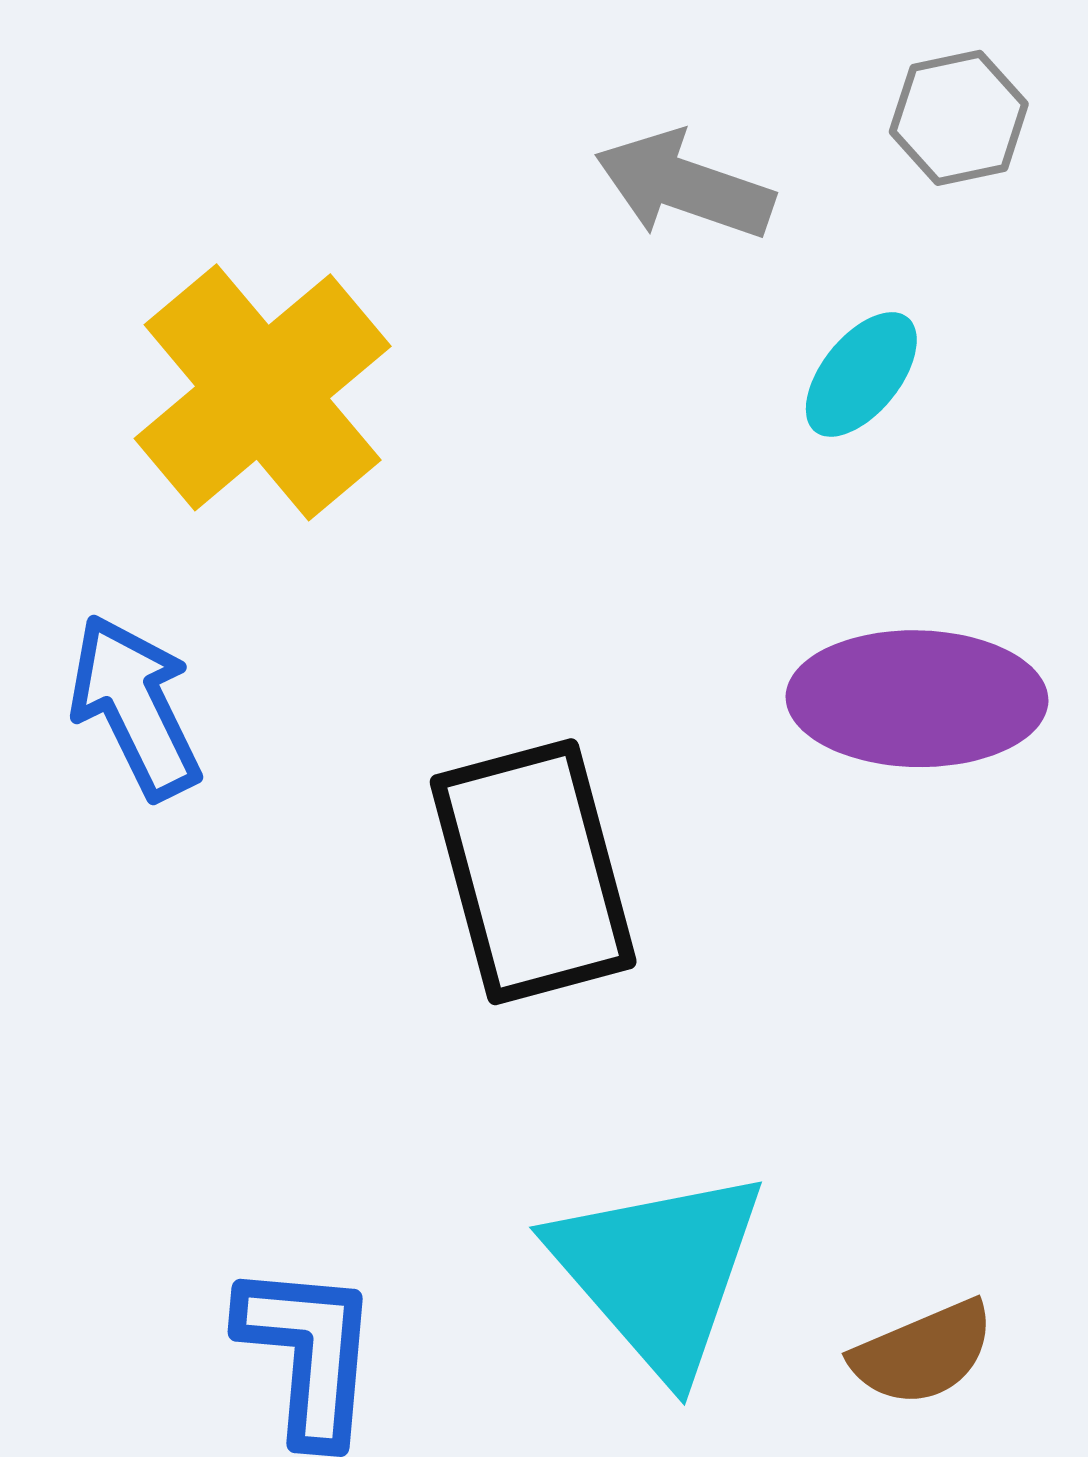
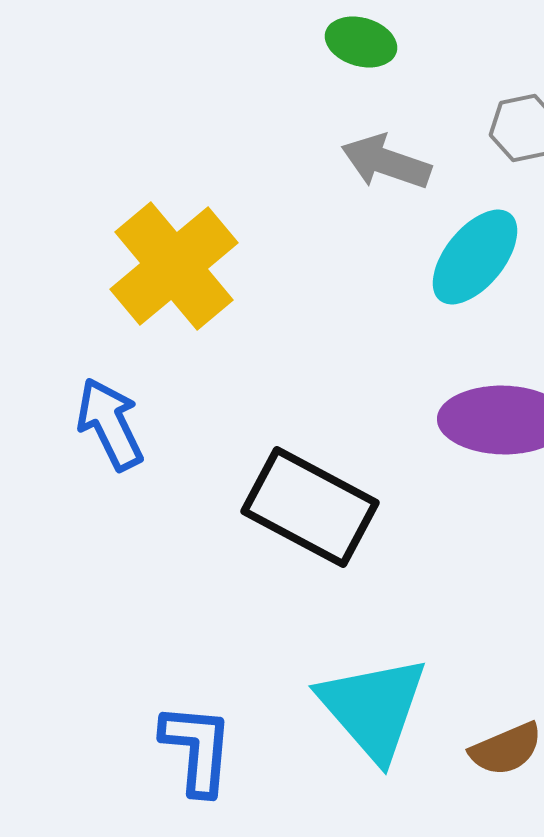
cyan ellipse: (861, 374) -> (475, 257), size x1.5
black rectangle: (533, 872) -> (310, 507), turned -47

